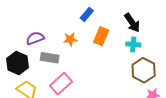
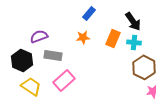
orange rectangle: (101, 36) -> (113, 38), moved
orange star: (70, 39) -> (83, 37), moved

